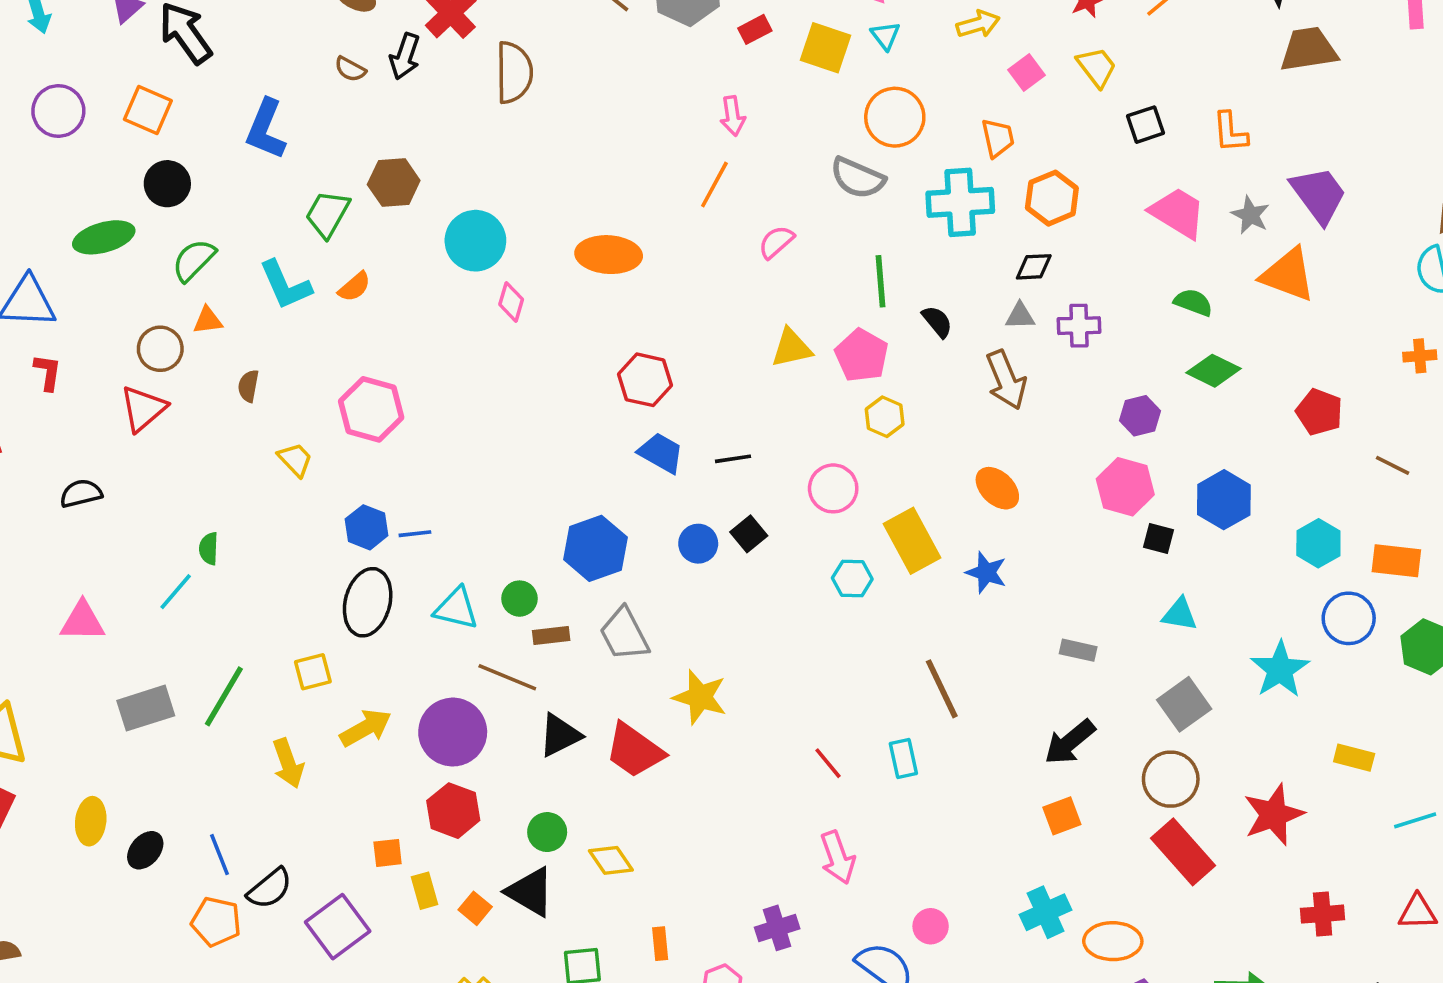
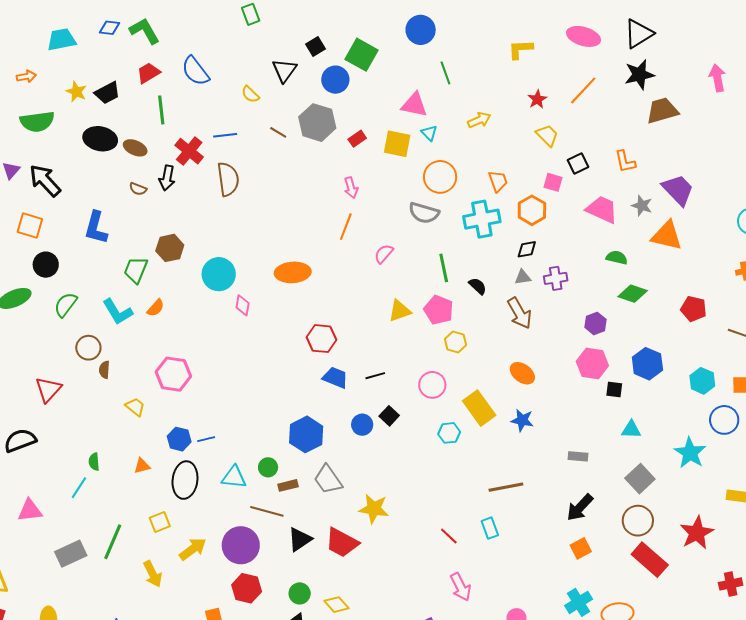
pink square: (1027, 72) -> (553, 182), moved, turned -30
orange triangle: (208, 320) -> (142, 466), moved
brown circle: (160, 349) -> (88, 348), moved
black semicircle: (81, 493) -> (20, 440), size x1.4
brown line: (942, 689) -> (506, 487), turned -68

